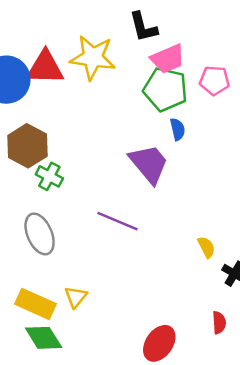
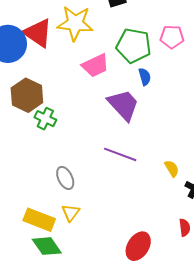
pink trapezoid: (168, 59) -> (95, 65), moved
red triangle: (45, 67) -> (38, 33), turned 36
purple line: (118, 221) -> (120, 154), moved
gray ellipse: (40, 234) -> (65, 178), moved, size x0.7

